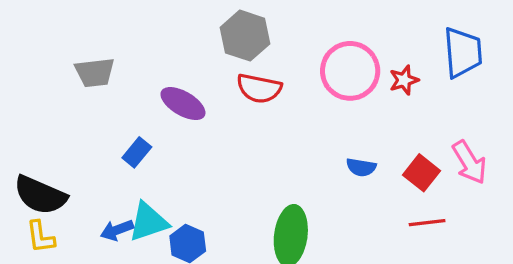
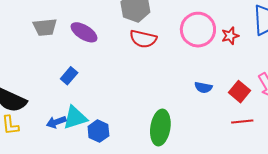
purple ellipse: (183, 104) -> (84, 32), moved

